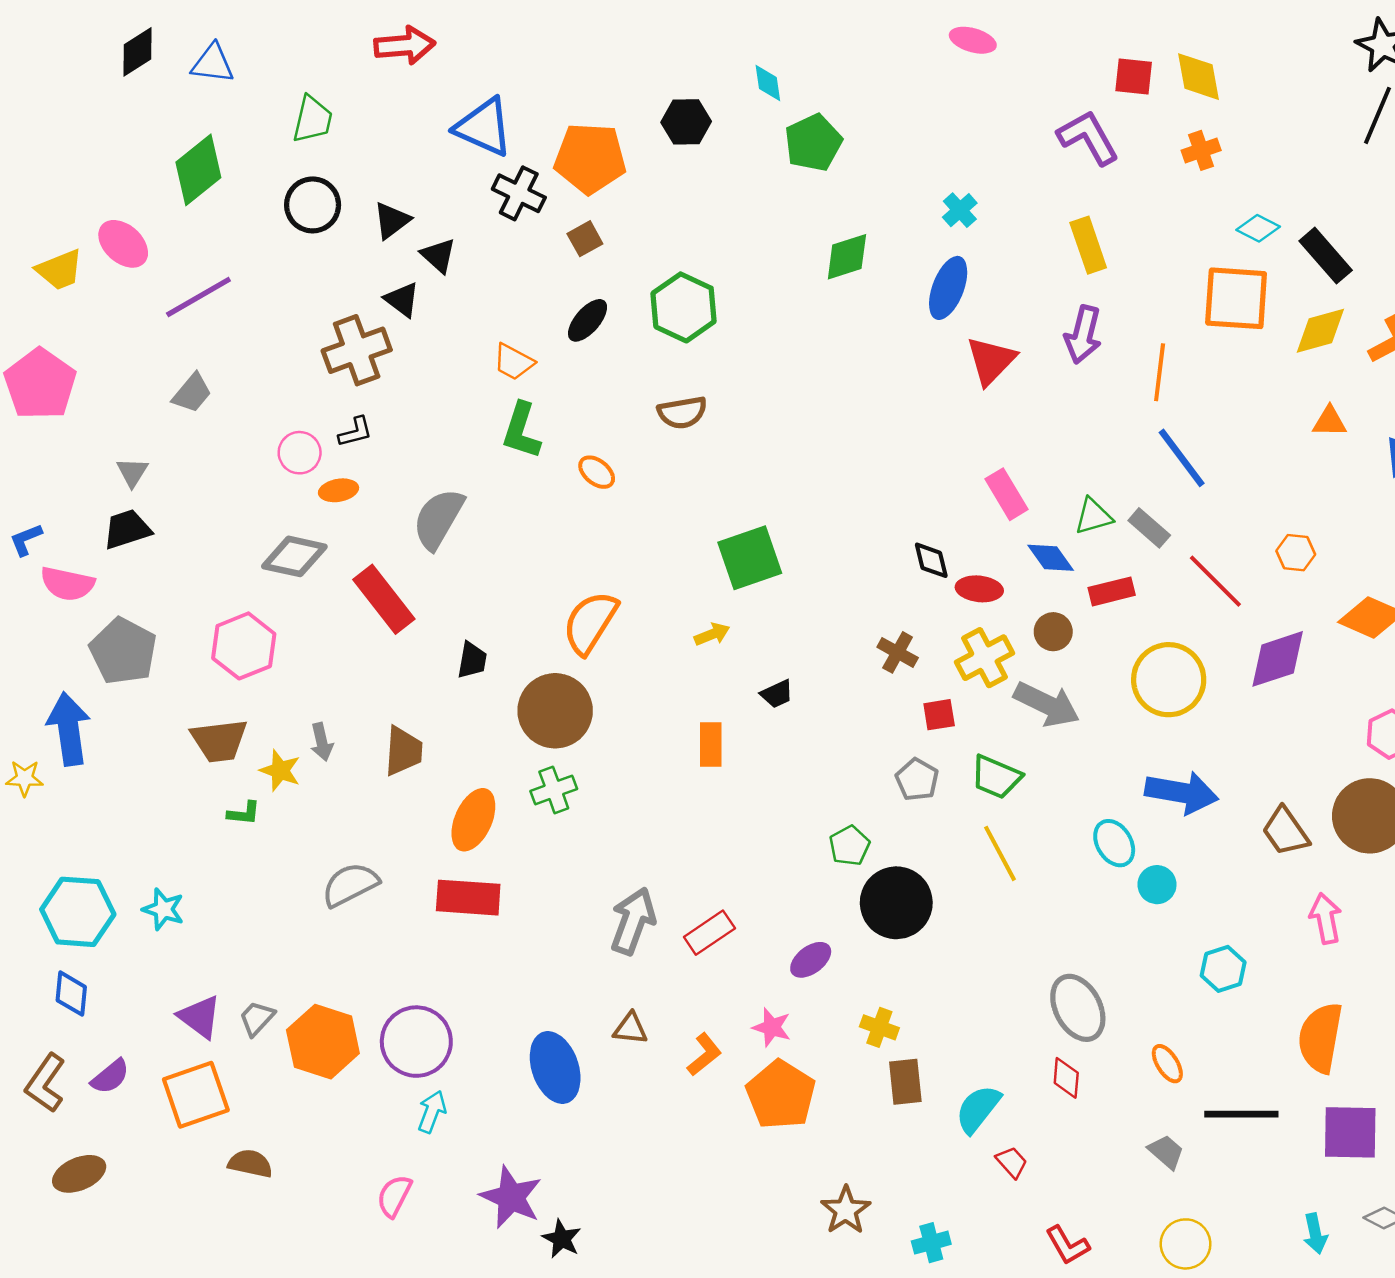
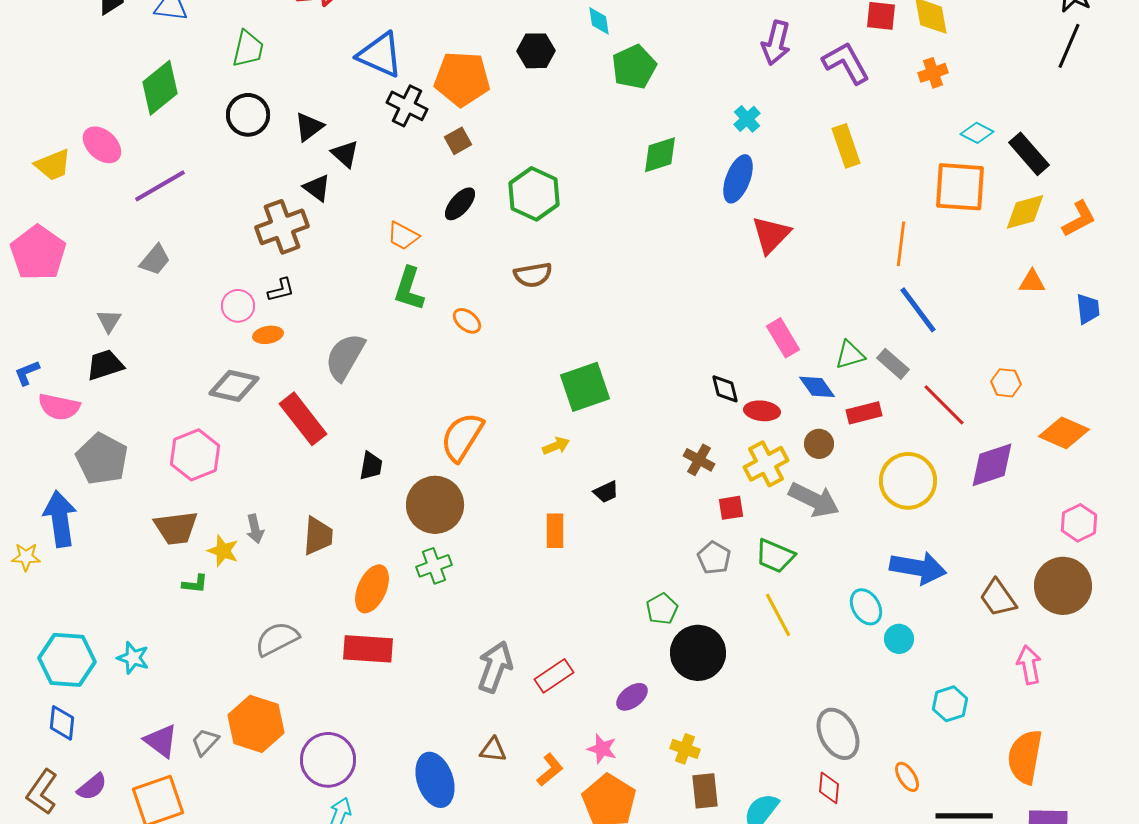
purple arrow: (1083, 335) -> (776, 43), moved
orange hexagon: (323, 1042) -> (256, 724), moved

